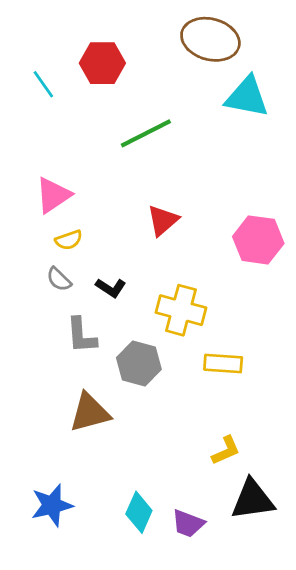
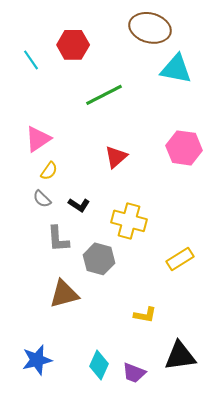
yellow semicircle: (69, 240) -> (49, 171), turned -36
pink hexagon: (258, 240) -> (184, 148), moved
yellow rectangle: (223, 363) -> (180, 259), moved, turned -36
yellow L-shape: (226, 450) -> (145, 315), moved, turned 35

